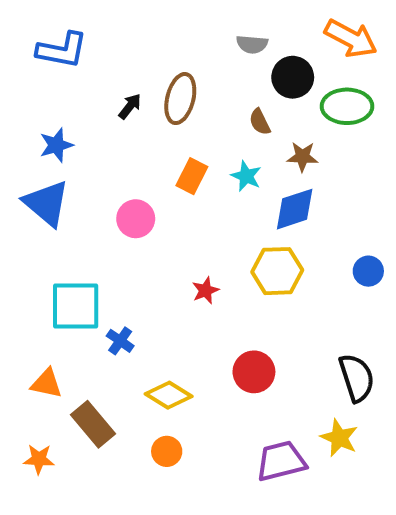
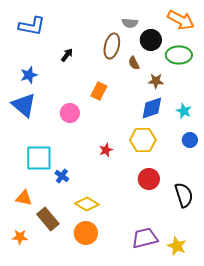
brown ellipse: (180, 99) -> (112, 46), moved
cyan star: (246, 176) -> (184, 111), moved
red circle: (254, 372) -> (149, 179), moved
yellow star: (339, 438) -> (177, 246), moved
orange circle: (167, 451) -> (86, 233), size x1.5

